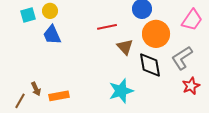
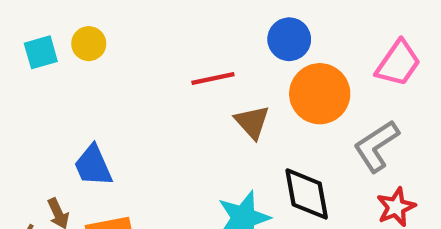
blue trapezoid: (52, 35) -> (93, 166), moved
black diamond: (150, 65) -> (307, 194), moved

